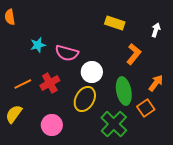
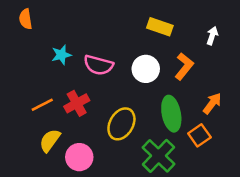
white circle: (92, 72) -> (146, 69), moved
yellow semicircle: (14, 114) -> (50, 140), moved

